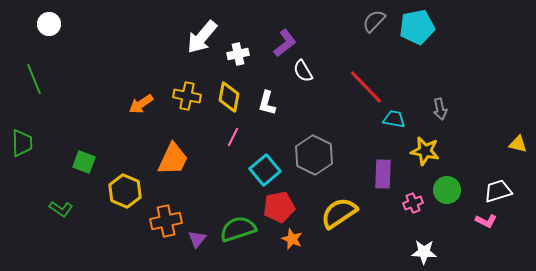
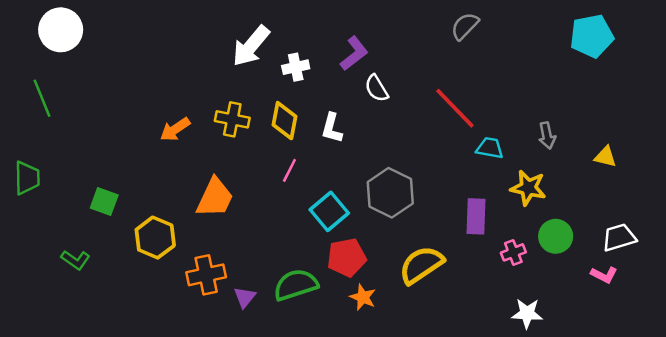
white circle: (49, 24) -> (61, 30), size x1.5
cyan pentagon: (417, 27) -> (592, 36), moved
yellow triangle: (518, 144) -> (605, 157), moved

